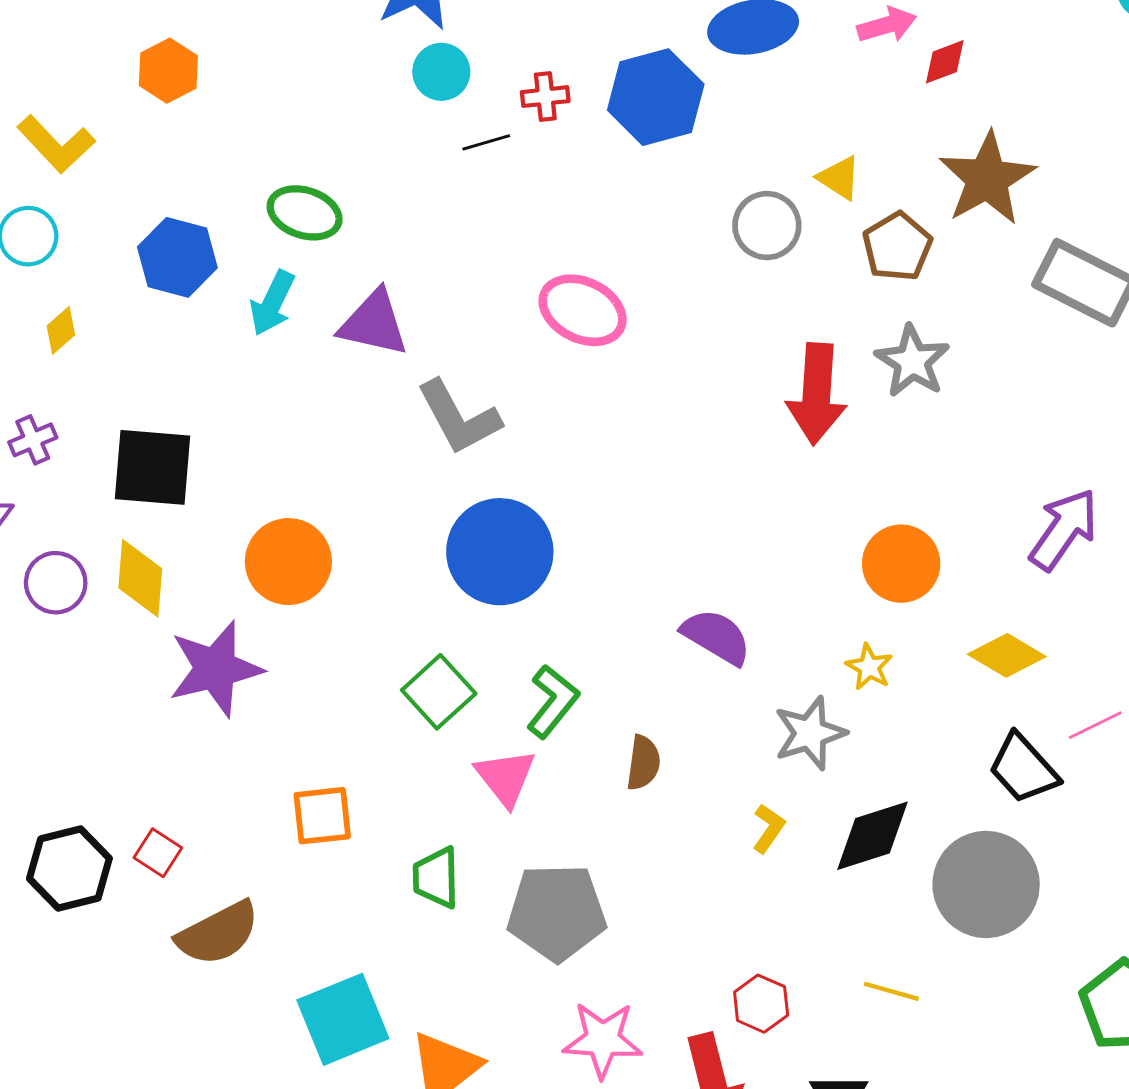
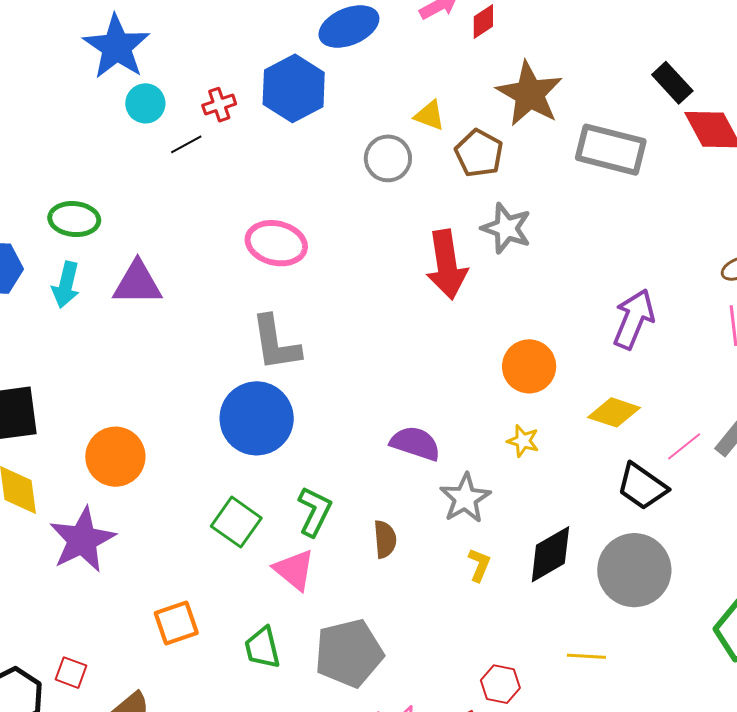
gray L-shape: (459, 418) -> (276, 343), moved, turned 32
gray star: (810, 733) -> (465, 498), moved

